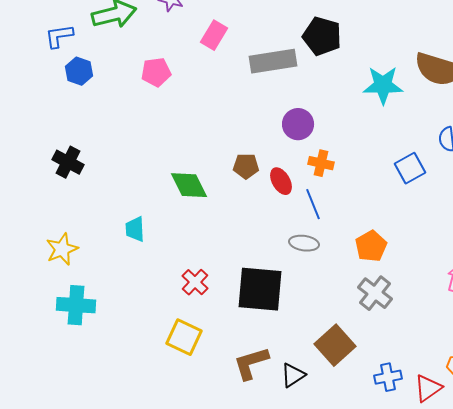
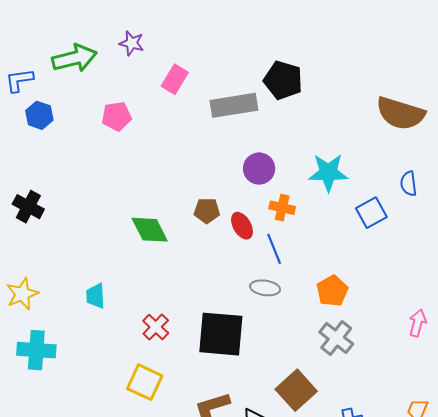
cyan star: (383, 85) -> (328, 173), moved
cyan trapezoid: (135, 229) -> (96, 296), moved

